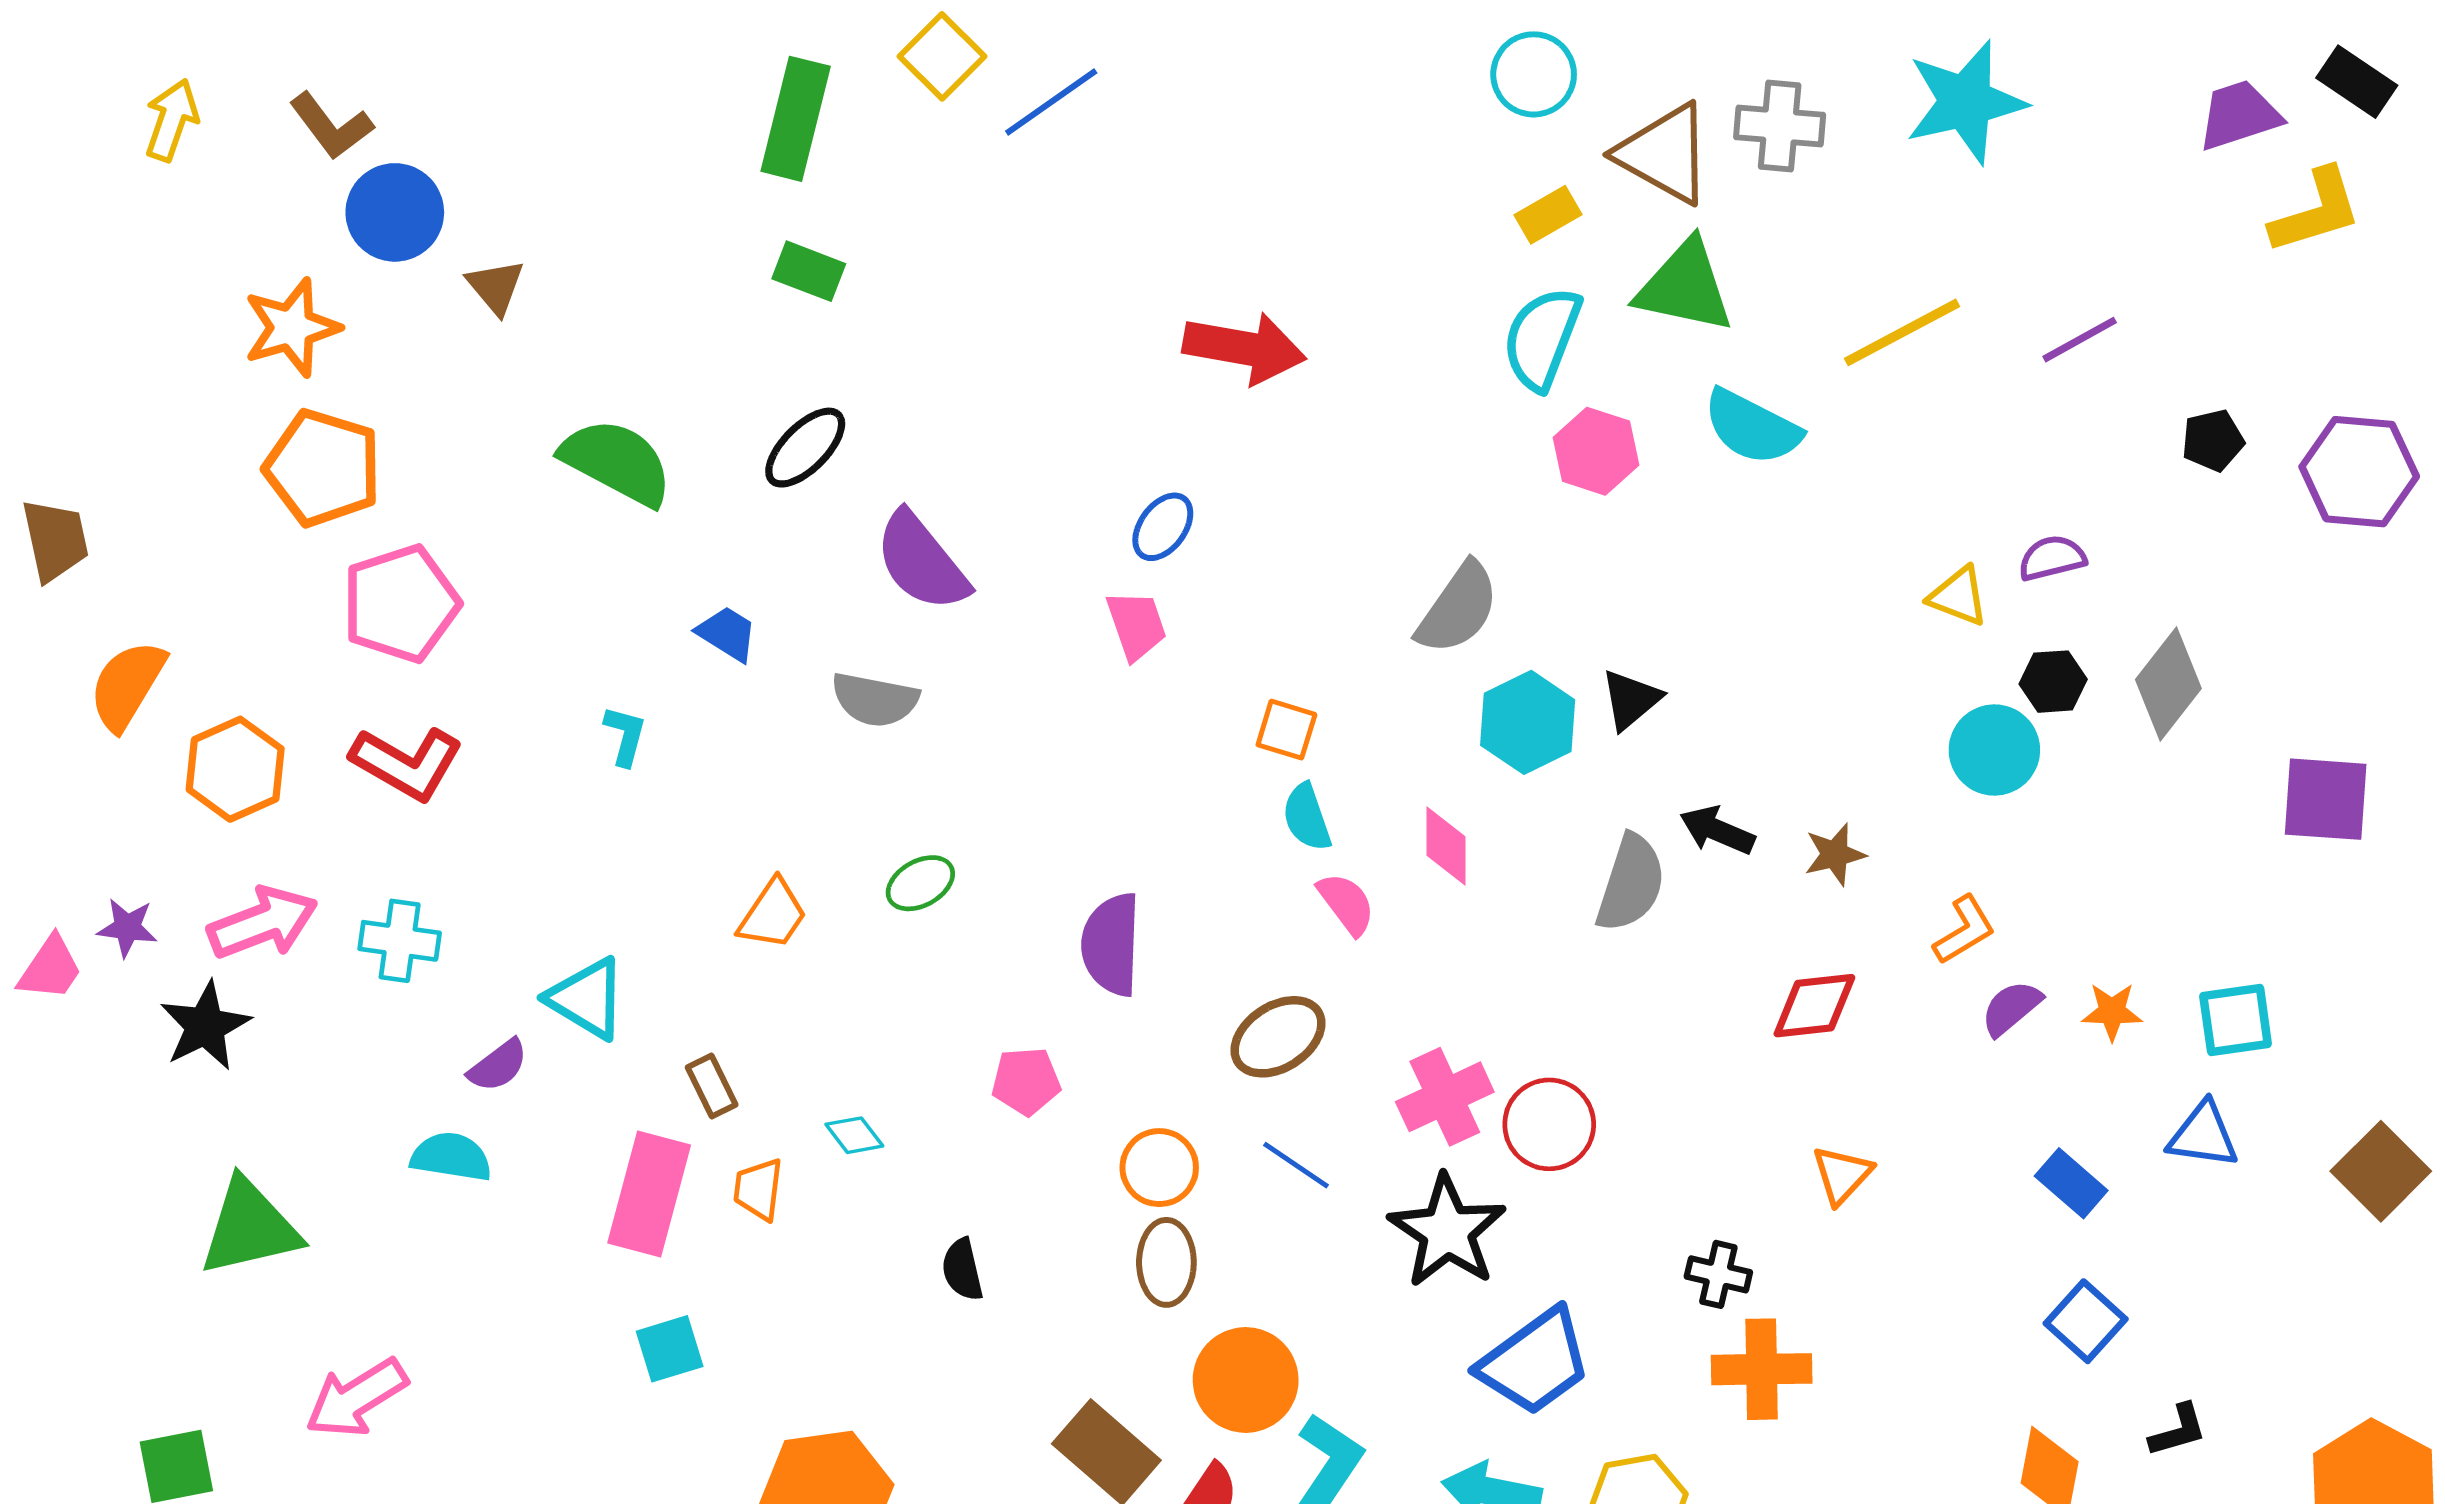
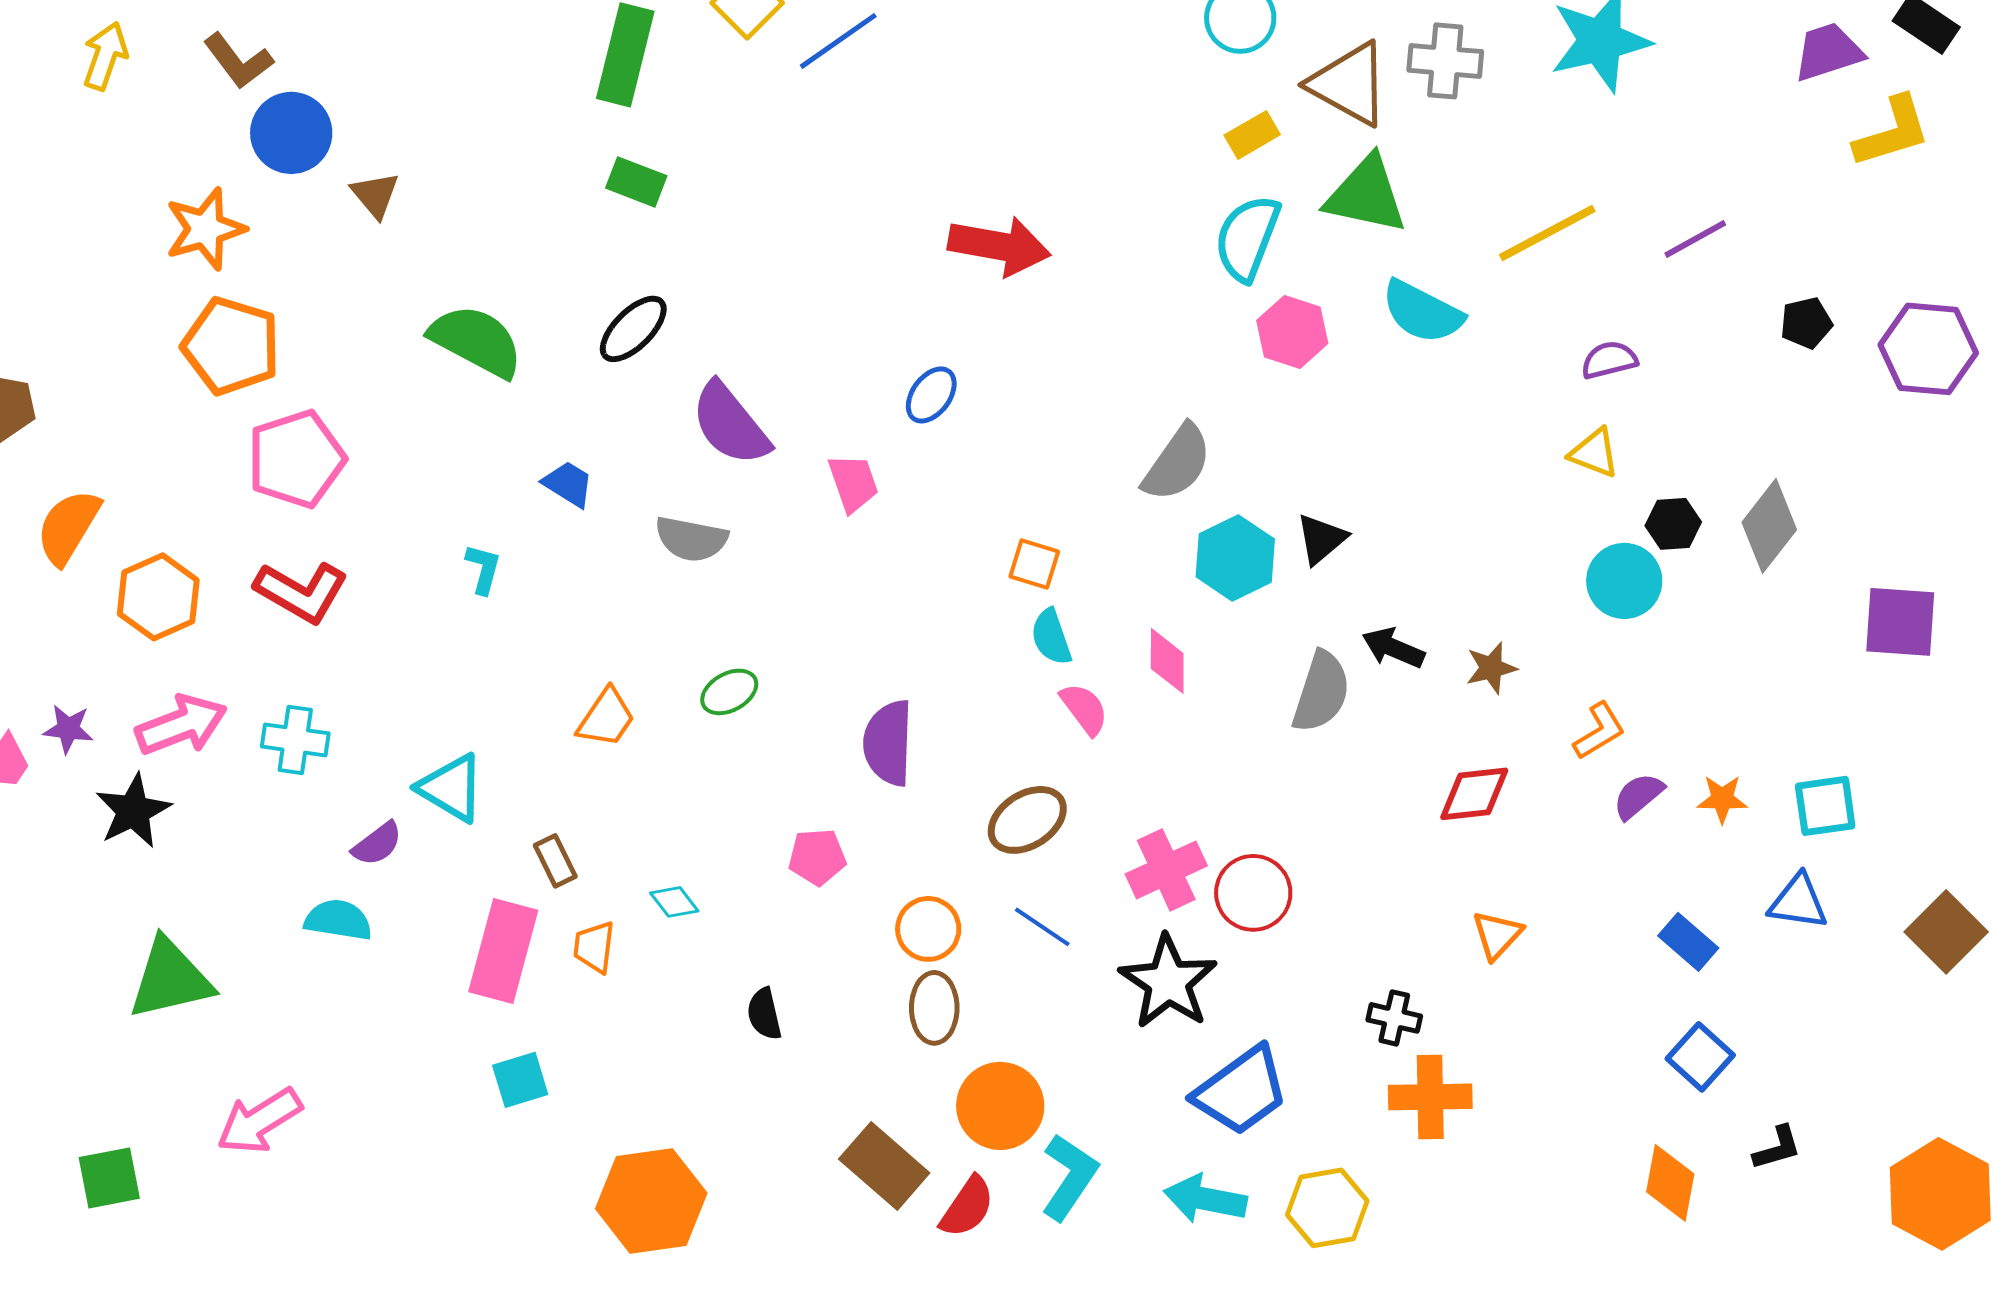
purple semicircle: (2052, 558) -> (1609, 360), moved
pink trapezoid: (1136, 625) -> (853, 483), moved

